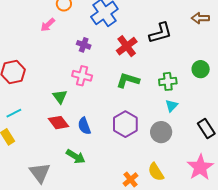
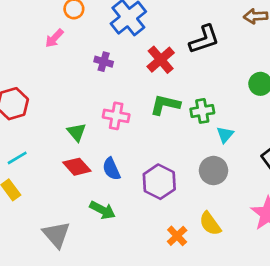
pink cross: (82, 76) -> (116, 116), moved
green cross: (168, 81) -> (202, 111), moved
purple hexagon: (125, 124) -> (159, 182), moved

